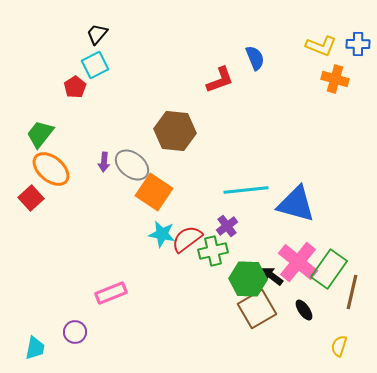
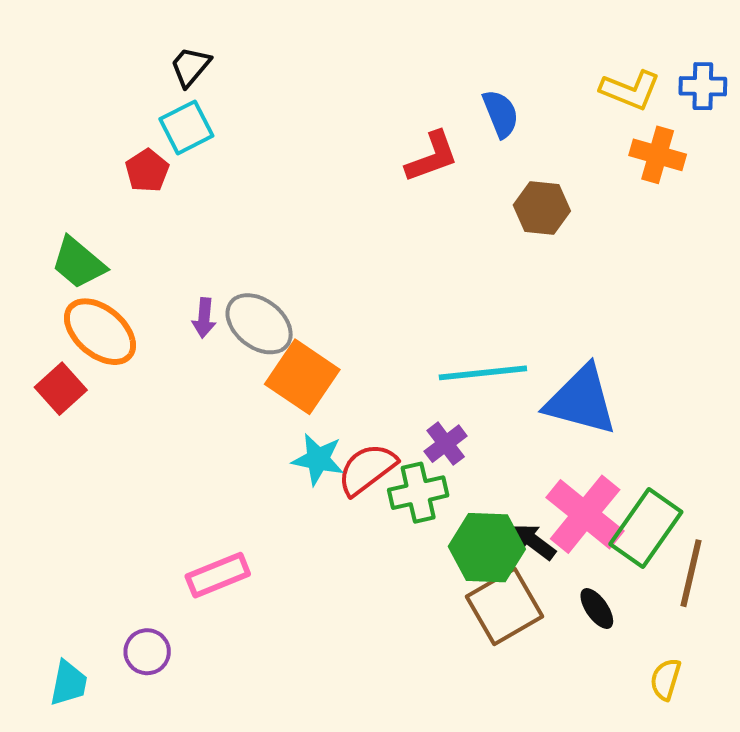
brown hexagon: (175, 131) -> (542, 208), moved, size x0.7
green trapezoid: (40, 134) -> (78, 263), turned -88

